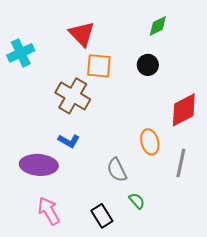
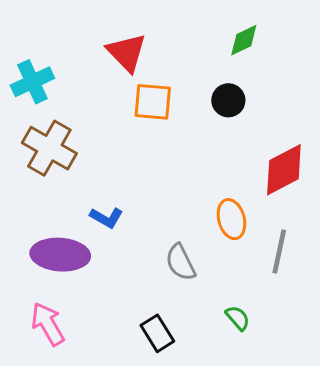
brown cross: (73, 96) -> (49, 148), moved
green semicircle: (137, 201) -> (238, 318), moved
pink arrow: (49, 211) -> (48, 324), moved

